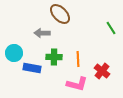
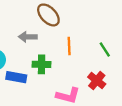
green line: (111, 28) -> (105, 49), moved
orange line: (78, 59) -> (69, 46), moved

